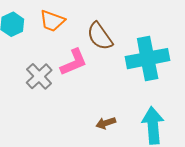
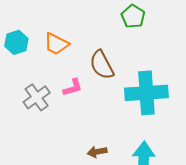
pink L-shape: (74, 62) -> (73, 87), size x0.7

